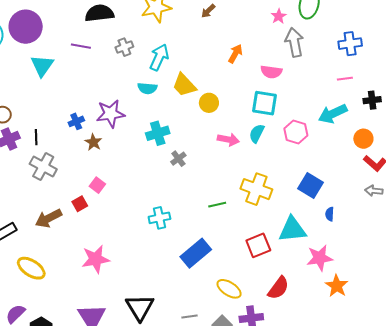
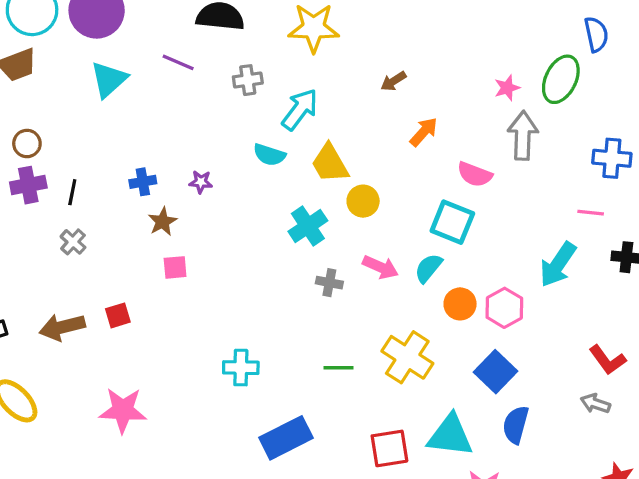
brown arrow: (208, 11) -> (393, 81), moved
purple star: (111, 114) -> (201, 182), size x0.5
cyan arrow: (333, 114) -> (558, 264), turned -44
pink hexagon: (296, 132) -> (504, 308), moved
cyan cross: (158, 133) -> (308, 226), moved, turned -30
orange circle: (363, 139) -> (460, 304), moved
gray cross: (178, 159) -> (329, 283), moved, turned 35
gray cross: (43, 166) -> (73, 242), size x0.6
pink square: (97, 185) -> (175, 267), moved, turned 35
blue semicircle: (330, 214) -> (516, 425), size x1.6

